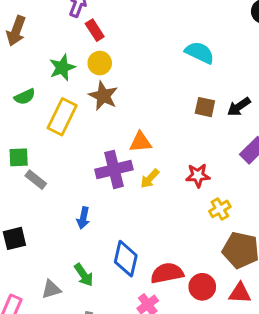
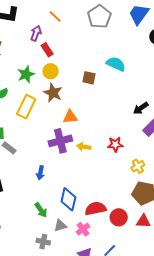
brown square: (205, 107) -> (89, 78), moved
black arrow: (239, 107) -> (141, 108), moved
orange triangle: (141, 142) -> (70, 117), moved
yellow arrow: (150, 179) -> (84, 147), turned 56
yellow cross: (220, 209) -> (138, 166), moved
gray triangle: (51, 289) -> (60, 225), moved

